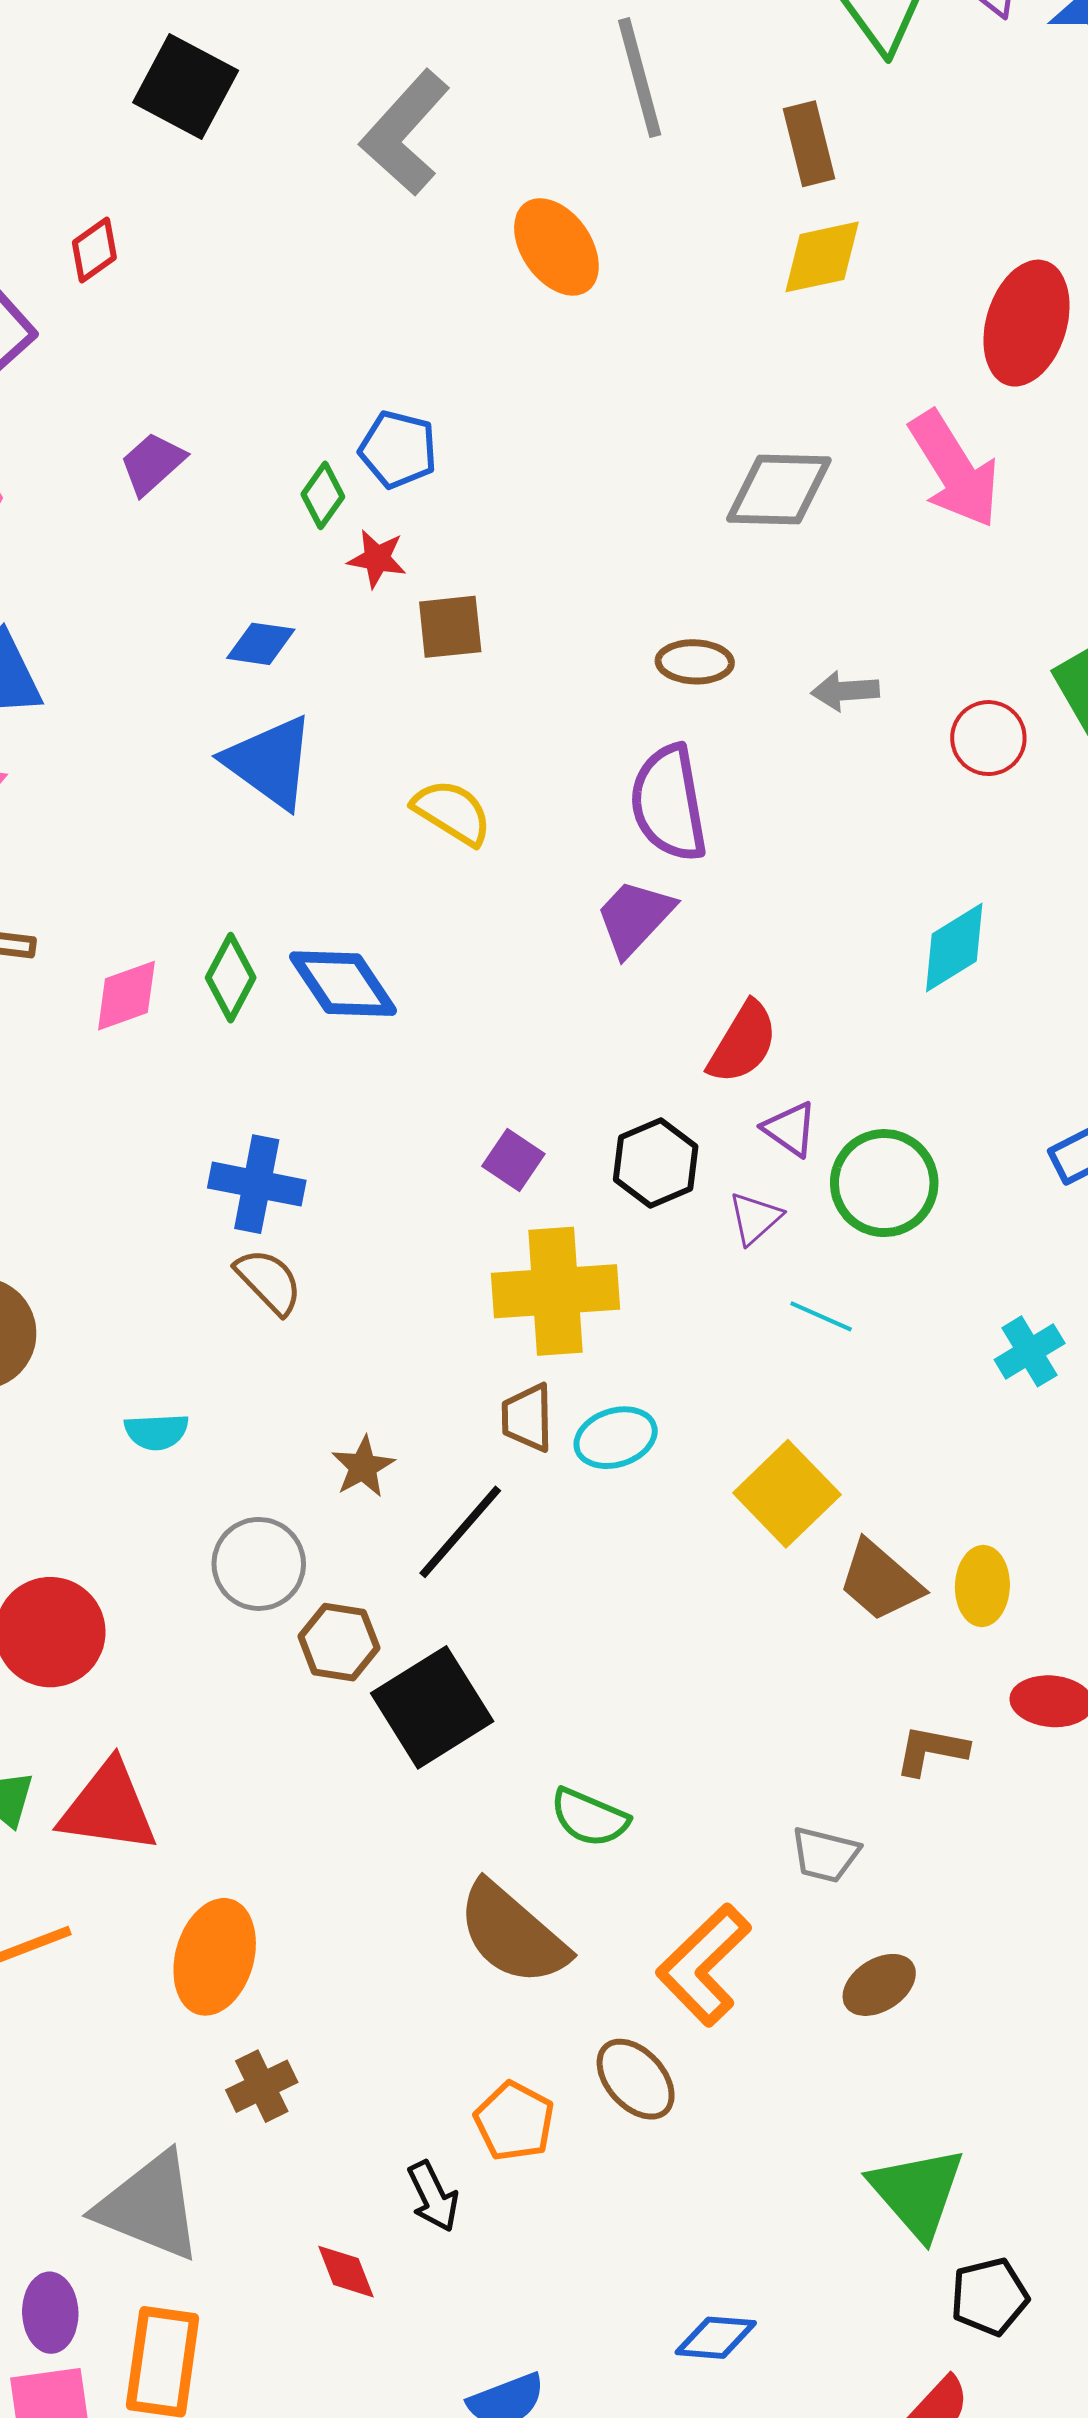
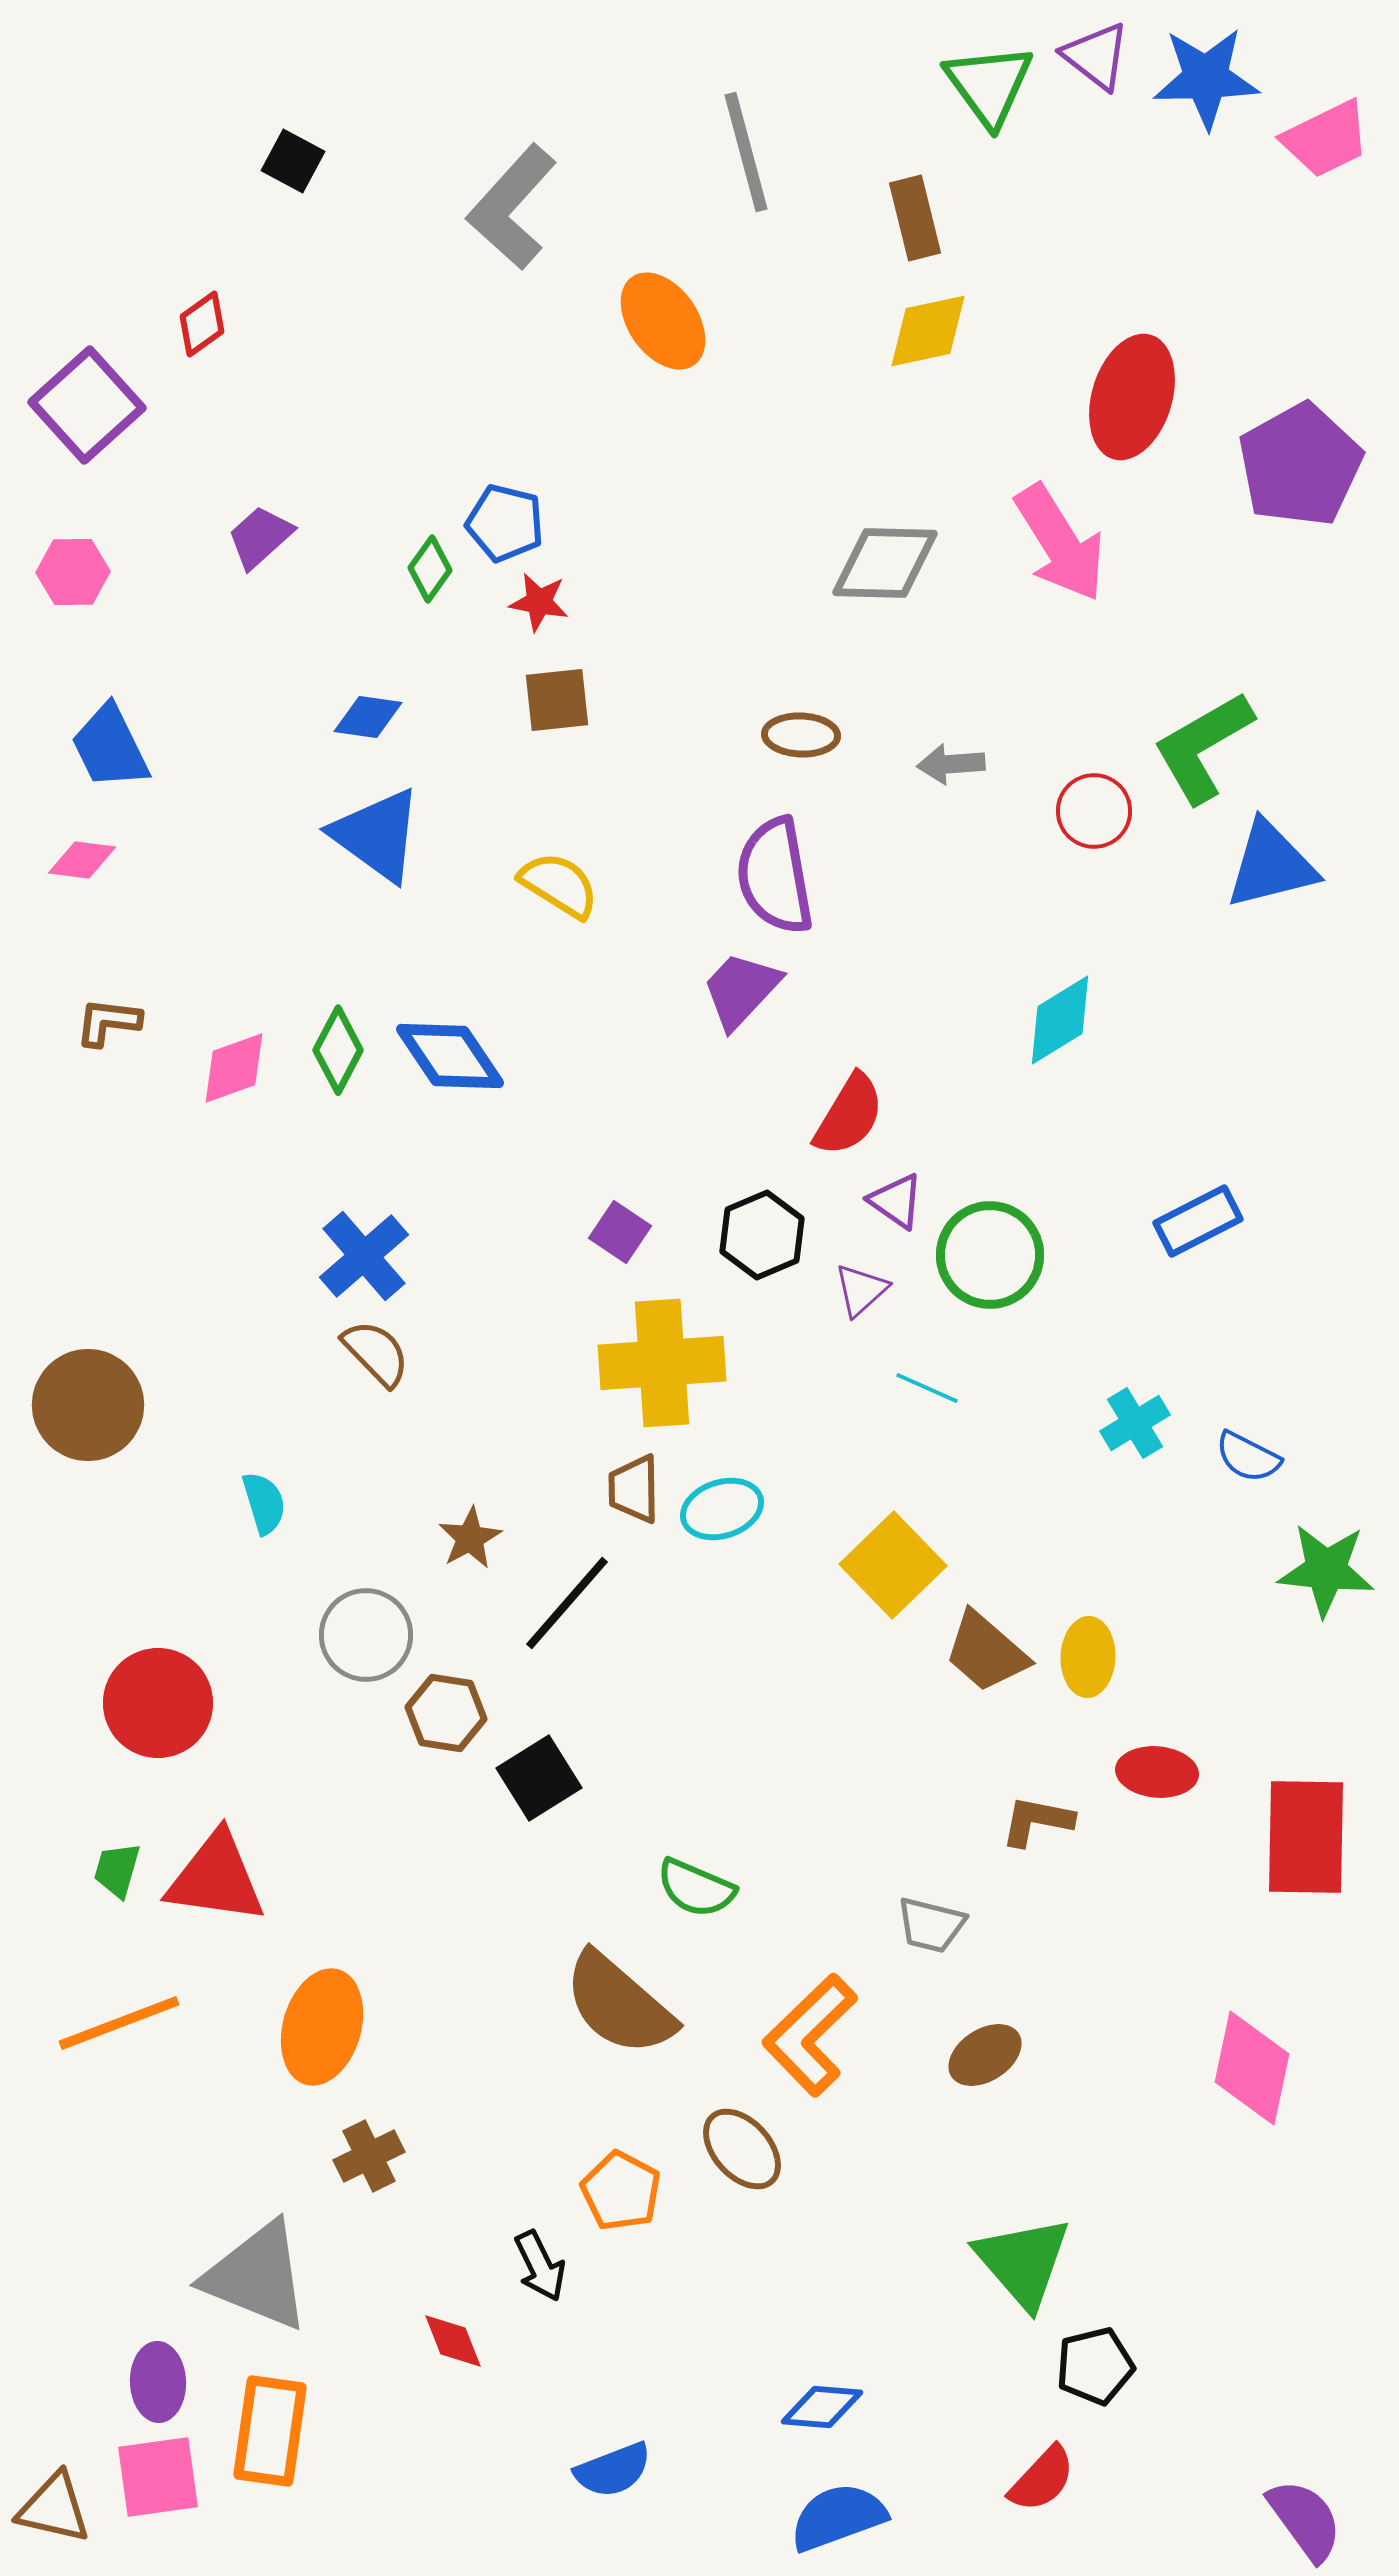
black square: (186, 87) -> (293, 161), size x0.6
red star: (377, 559) -> (539, 602), moved
blue cross: (257, 1184) -> (364, 1256), turned 38
cyan semicircle: (157, 1432) -> (264, 1503), turned -104
black square: (432, 1707) -> (539, 1778), size x0.7

